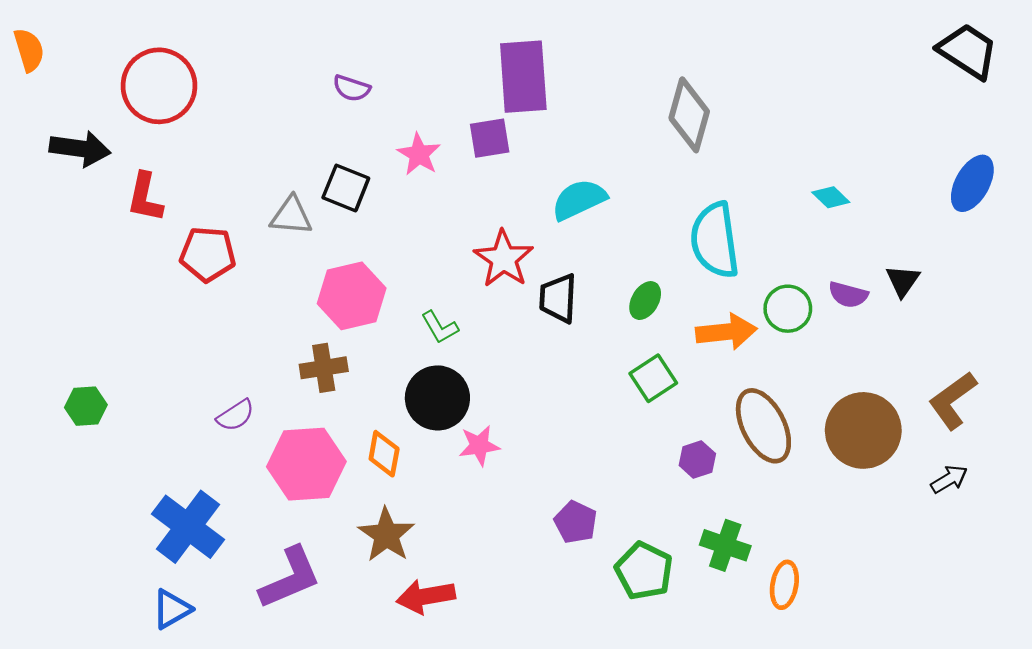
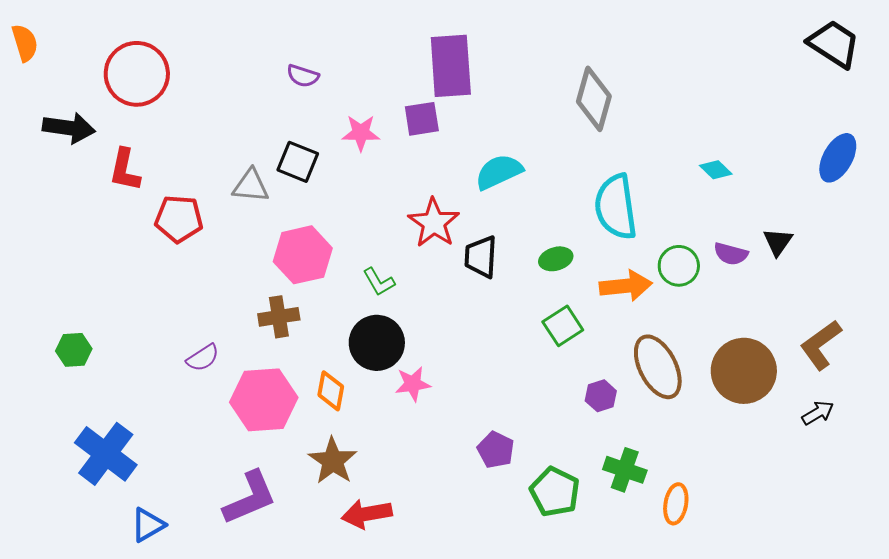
pink star: (419, 154) -> (361, 133), turned -30
green ellipse: (645, 301) -> (556, 259), turned 44
blue cross: (188, 527) -> (106, 454), moved

